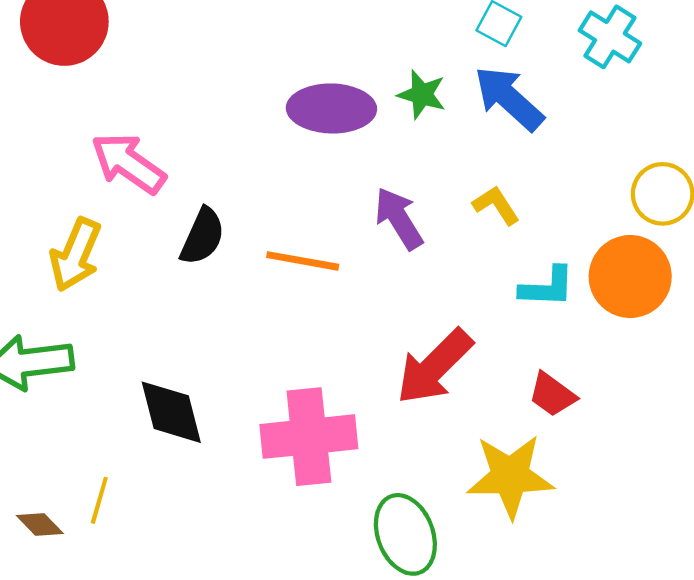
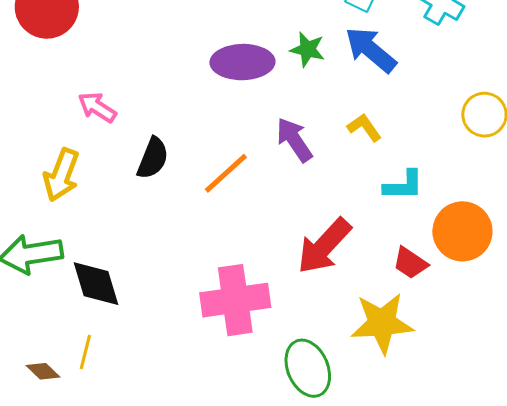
pink arrow: (128, 163) -> (97, 107), size x0.7
orange line: (303, 261) -> (226, 173), turned -50
orange circle: (630, 277) -> (462, 231), moved
black diamond: (171, 412) -> (96, 284), moved

